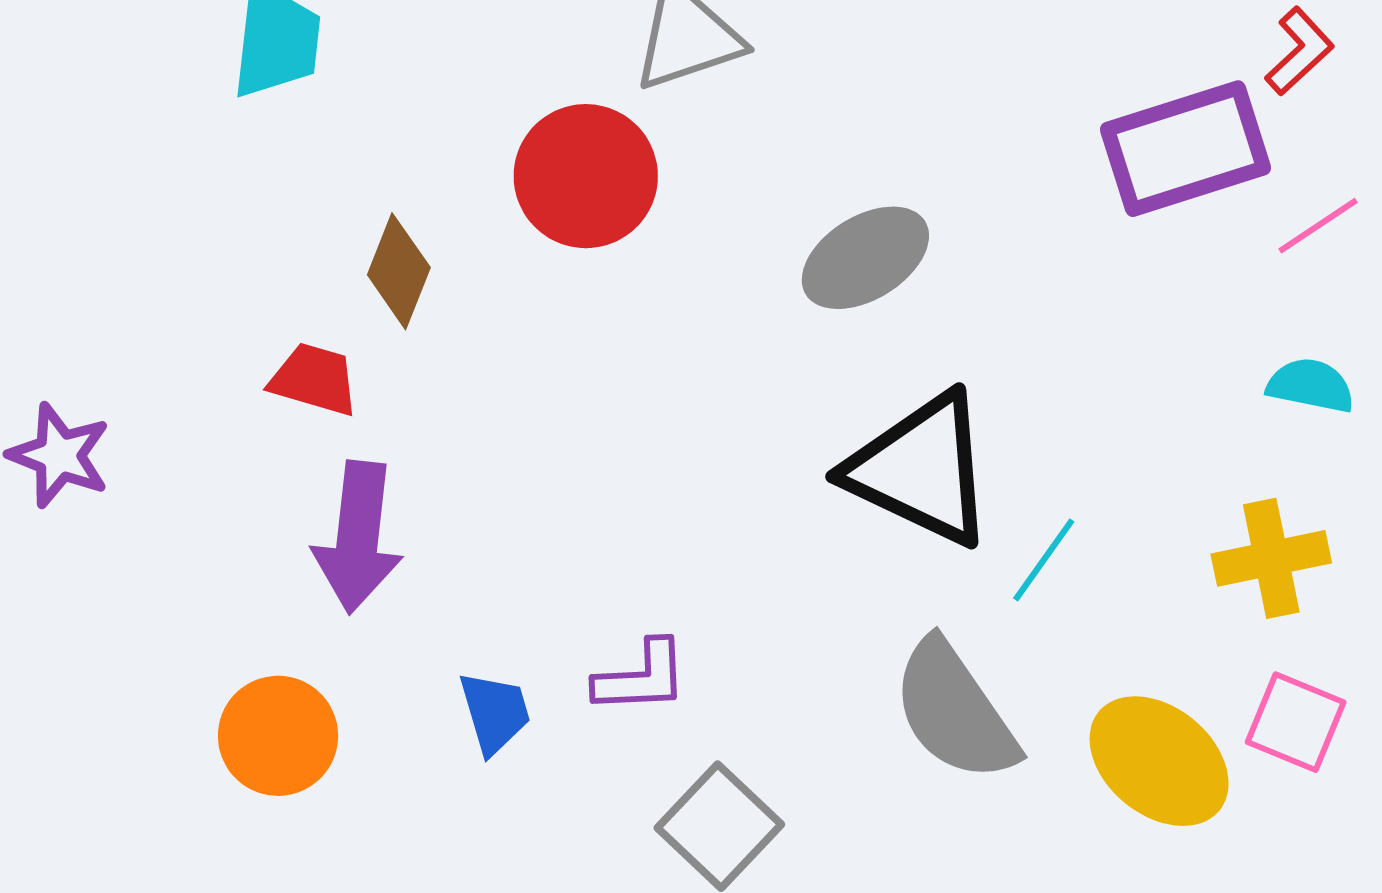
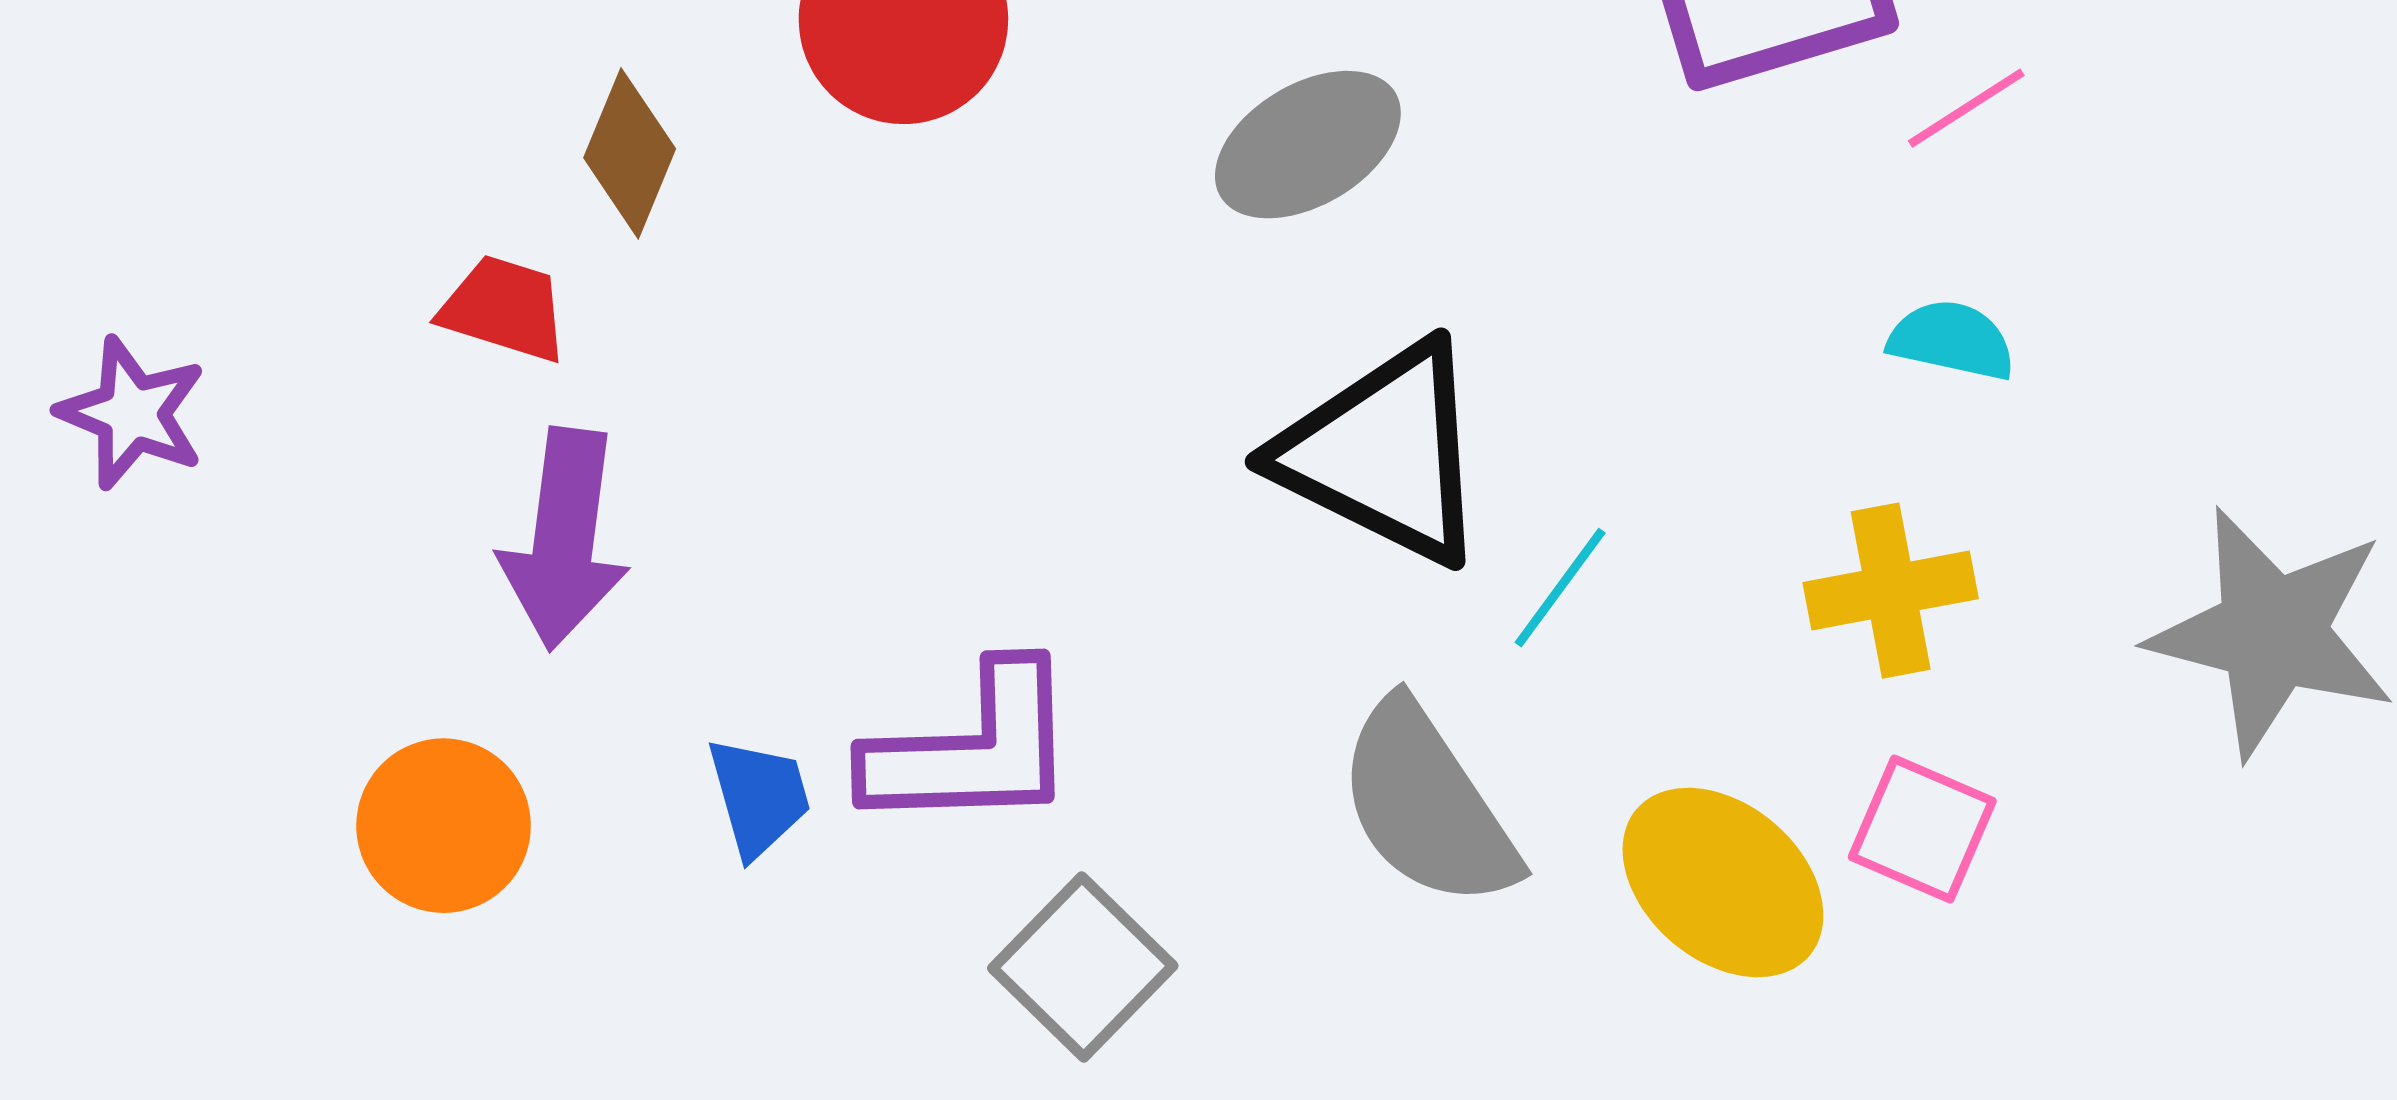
purple L-shape: (641, 677) -> (972, 749), size x1.6

